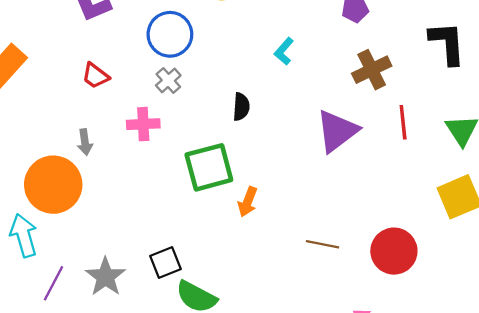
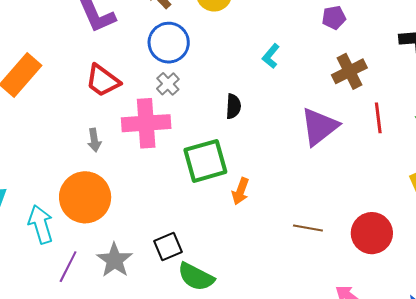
red trapezoid: (95, 76) -> (103, 81), size x1.4
pink cross: (143, 124) -> (146, 123), size x1.6
orange circle: (53, 185) -> (85, 197), moved

